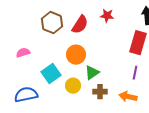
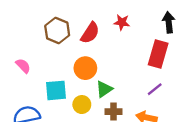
pink semicircle: (23, 53) -> (23, 66), turned 64
purple line: (135, 73) -> (155, 89), turned 40
cyan square: (51, 74) -> (56, 90), turned 30

